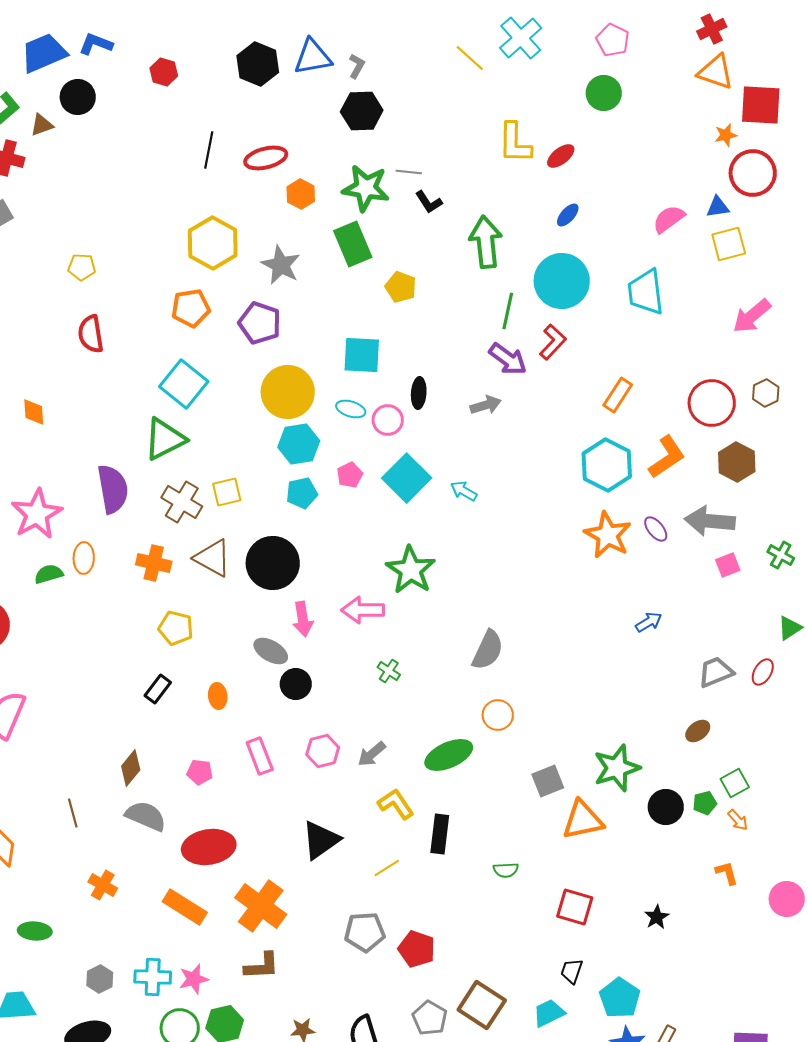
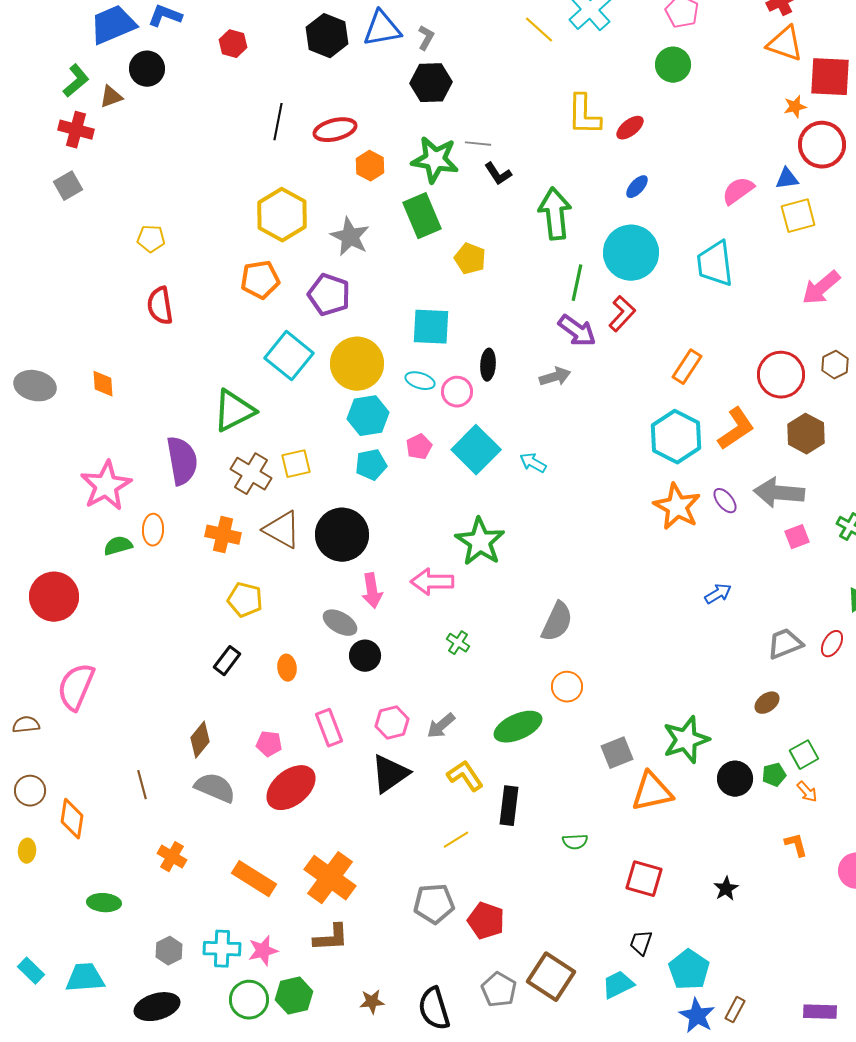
cyan square: (184, 384) -> (289, 356), moved
black triangle: (321, 840) -> (390, 774), moved
red ellipse: (209, 847) -> (291, 788), moved, turned -30

